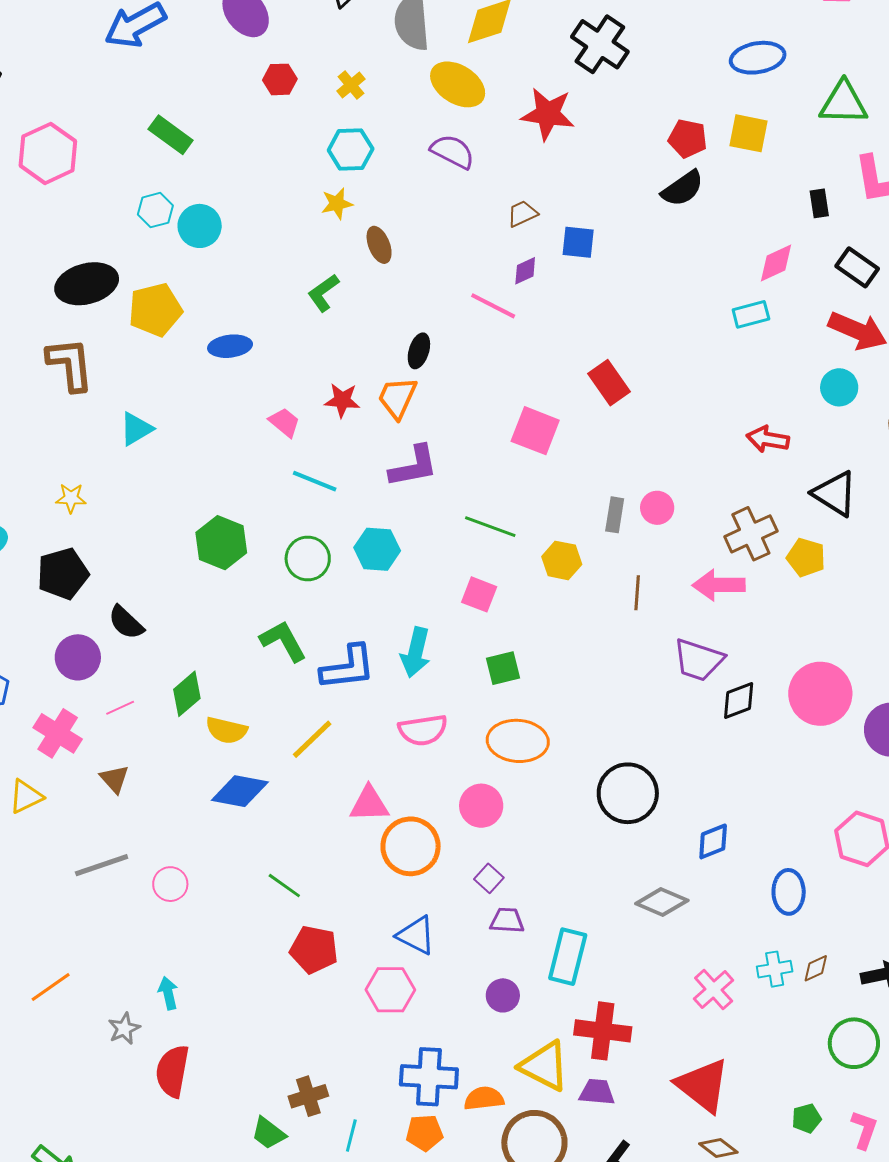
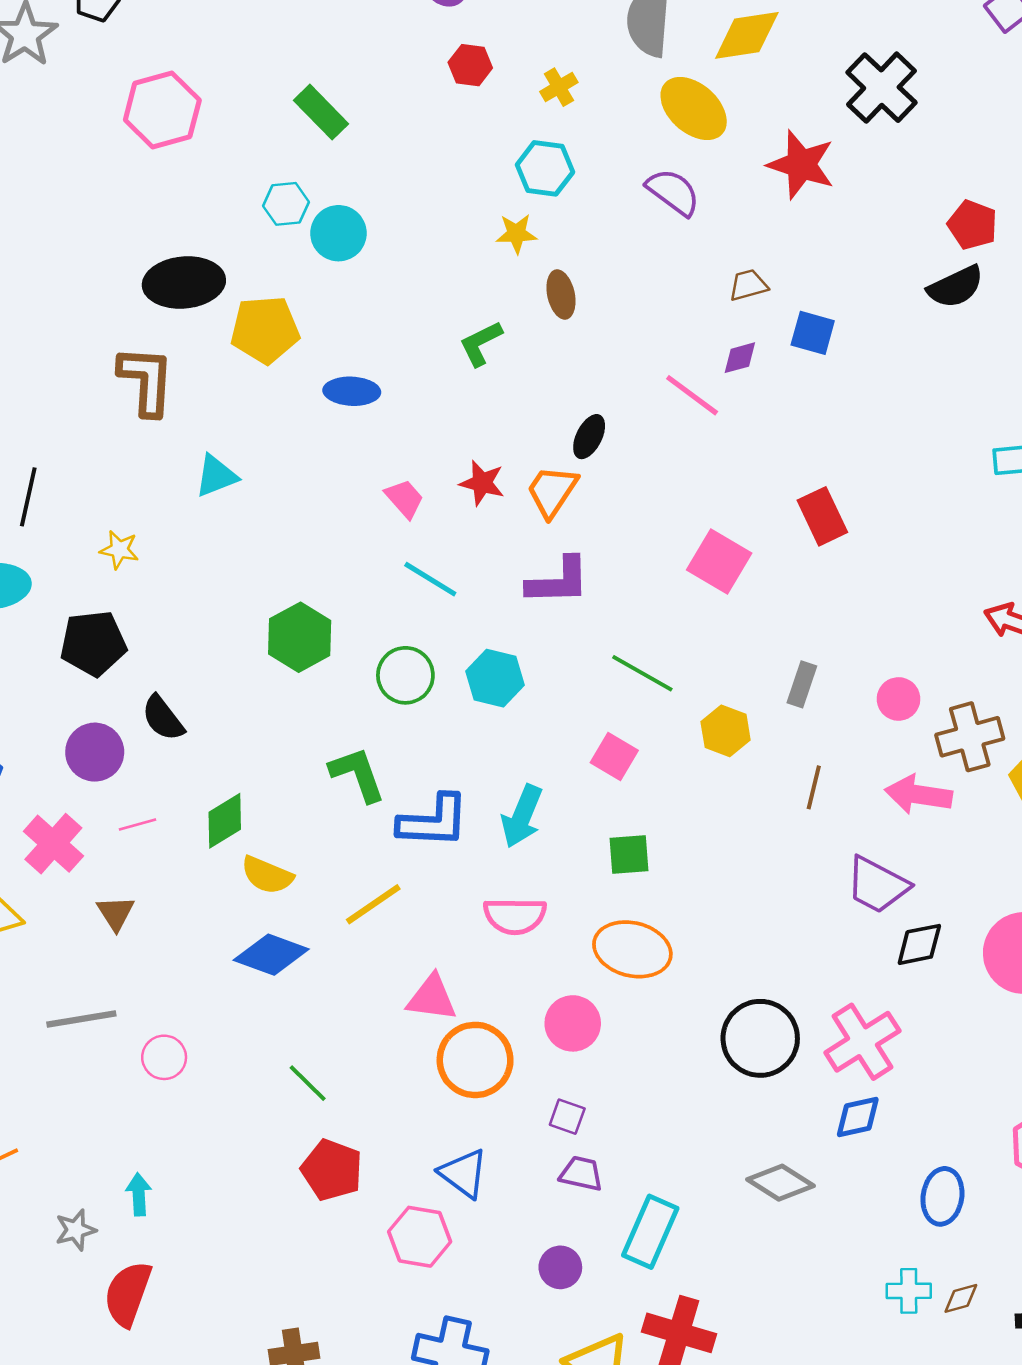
pink circle: (657, 508) -> (898, 699), moved
purple square: (489, 878) -> (567, 1117), turned -32
pink cross: (714, 989) -> (862, 1042), moved, size x1.4

